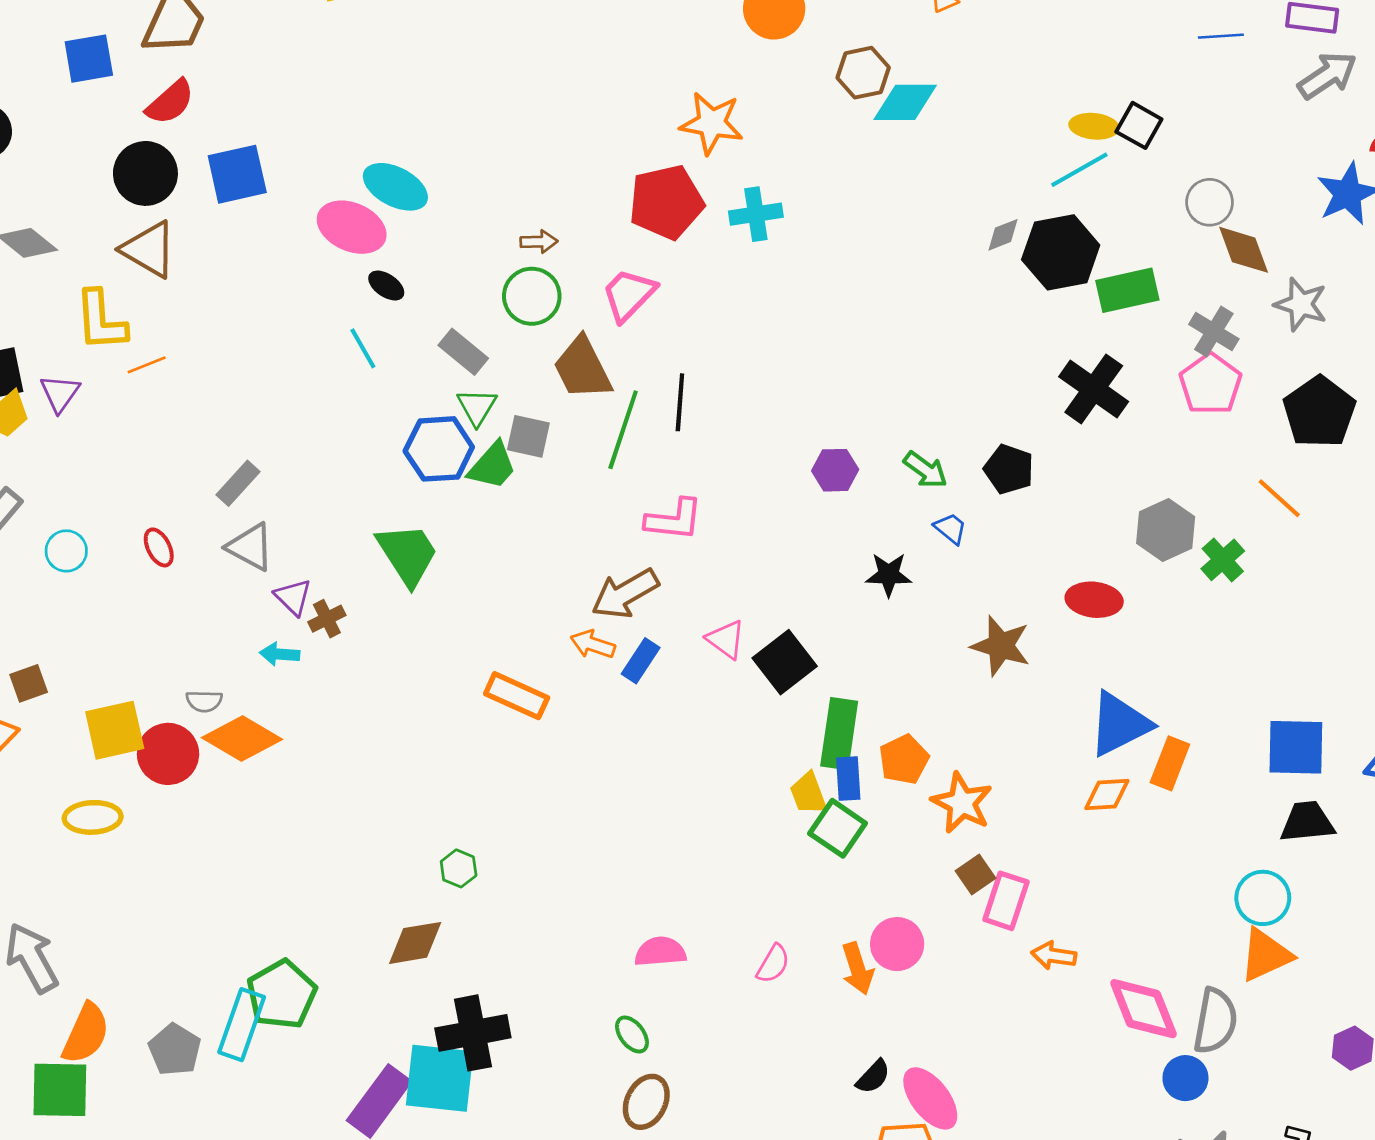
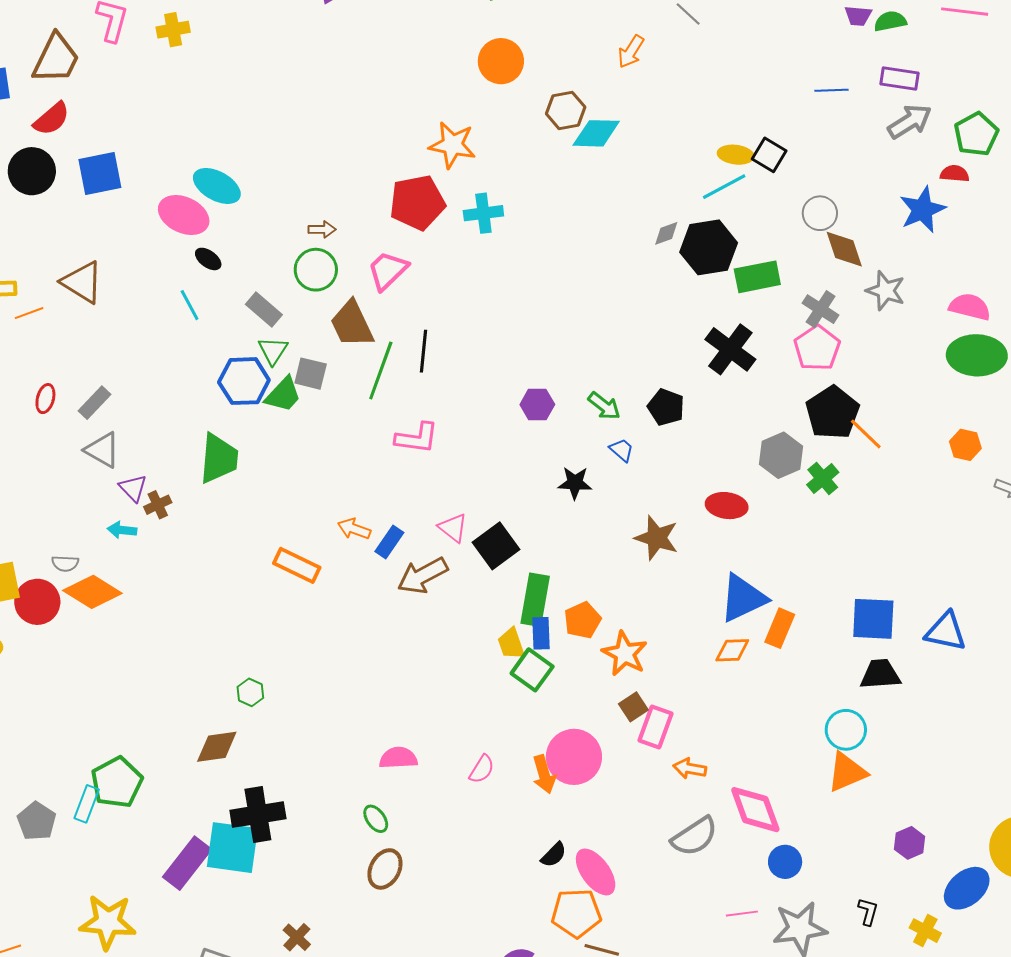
brown triangle: (149, 249) -> (82, 282), moved
black pentagon: (1319, 412) -> (832, 412), moved
red ellipse: (159, 547) -> (45, 399), moved, turned 40
green trapezoid: (408, 554) -> (219, 458), turned 36
brown arrow: (625, 594) -> (423, 576), moved
pink circle: (897, 944) -> (574, 757), size x1.4
gray semicircle: (1215, 1021) -> (695, 836), moved, turned 45
cyan rectangle: (242, 1025) -> (87, 804), size x0.7

